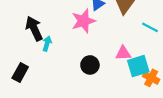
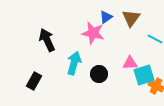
pink star: (84, 21) -> (93, 33), turned 30
cyan arrow: (47, 44) -> (74, 63), moved, size x1.6

